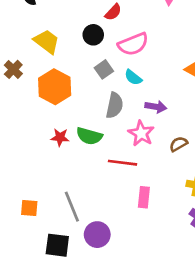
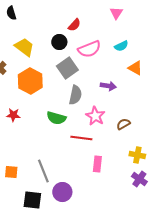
gray square: (104, 69) -> (67, 68), size x1.5
cyan semicircle: (133, 77) -> (121, 46), moved, turned -64
purple arrow: (156, 107) -> (108, 86), moved
red star: (60, 137) -> (13, 115), moved

